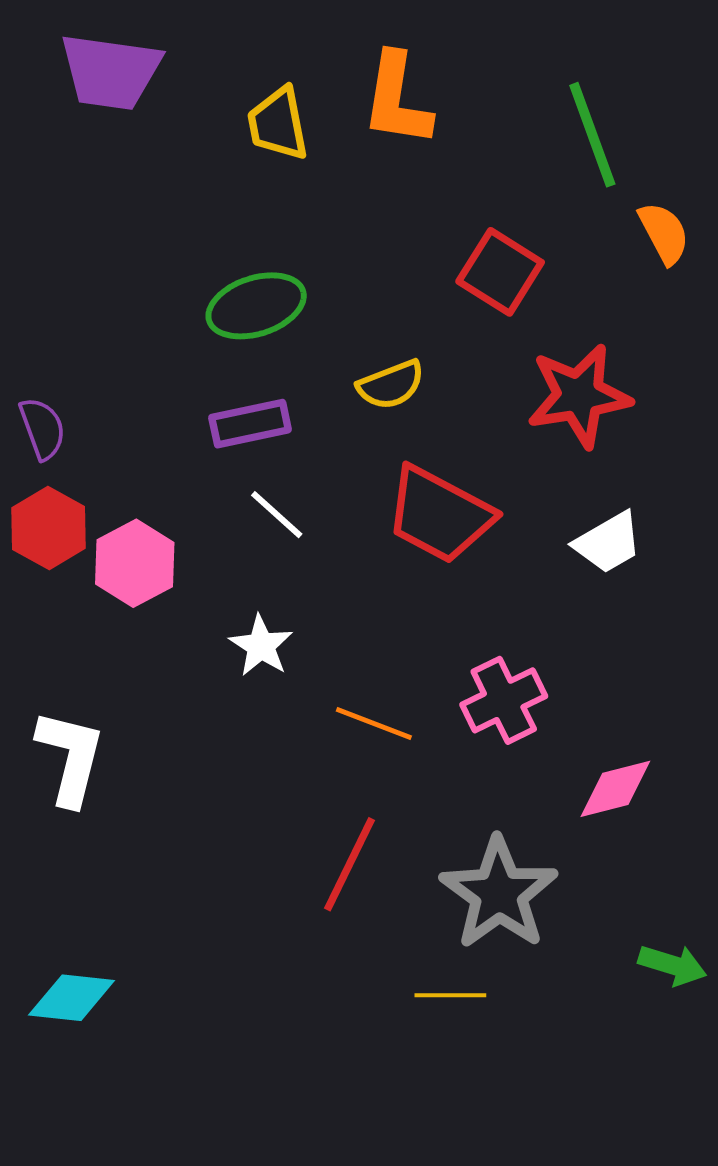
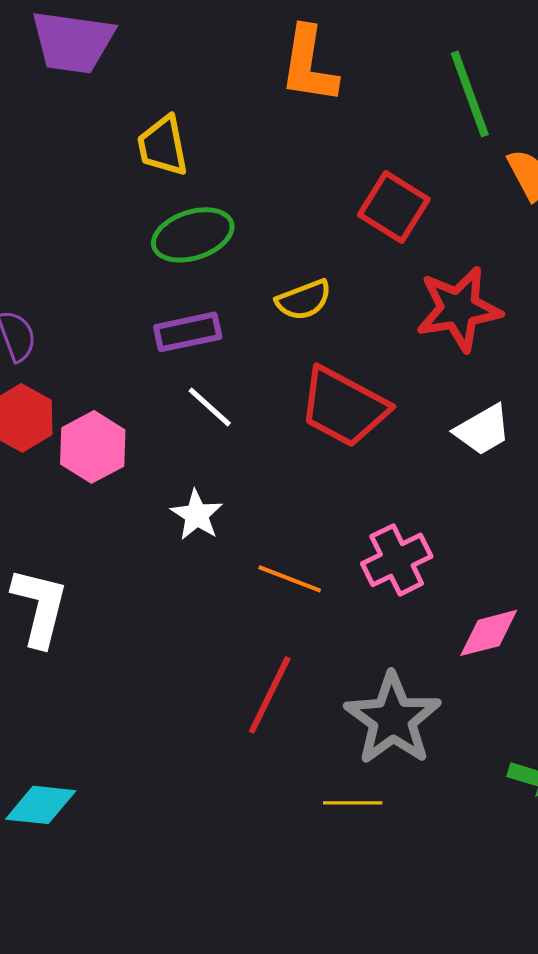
yellow trapezoid: (278, 124) -> (163, 146), moved

